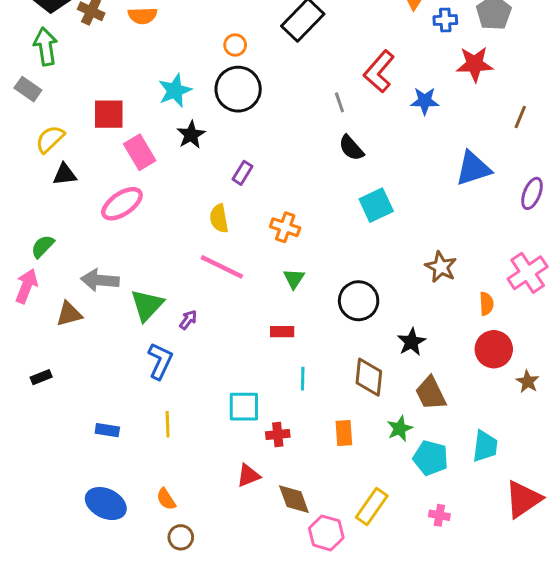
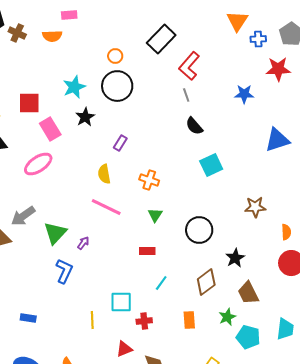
red L-shape: (379, 71) -> (189, 66), moved
brown star: (441, 267) -> (255, 207), turned -30
gray arrow: (100, 280) -> (23, 216), turned -40
brown diamond: (369, 377) -> (206, 282), turned 48
cyan line: (303, 379) -> (161, 283), turned 35
yellow line: (168, 424) -> (92, 320), moved

